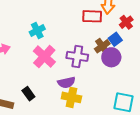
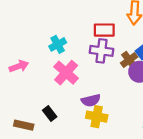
red rectangle: (92, 16) -> (104, 30), moved
purple cross: (77, 56) -> (102, 51), moved

